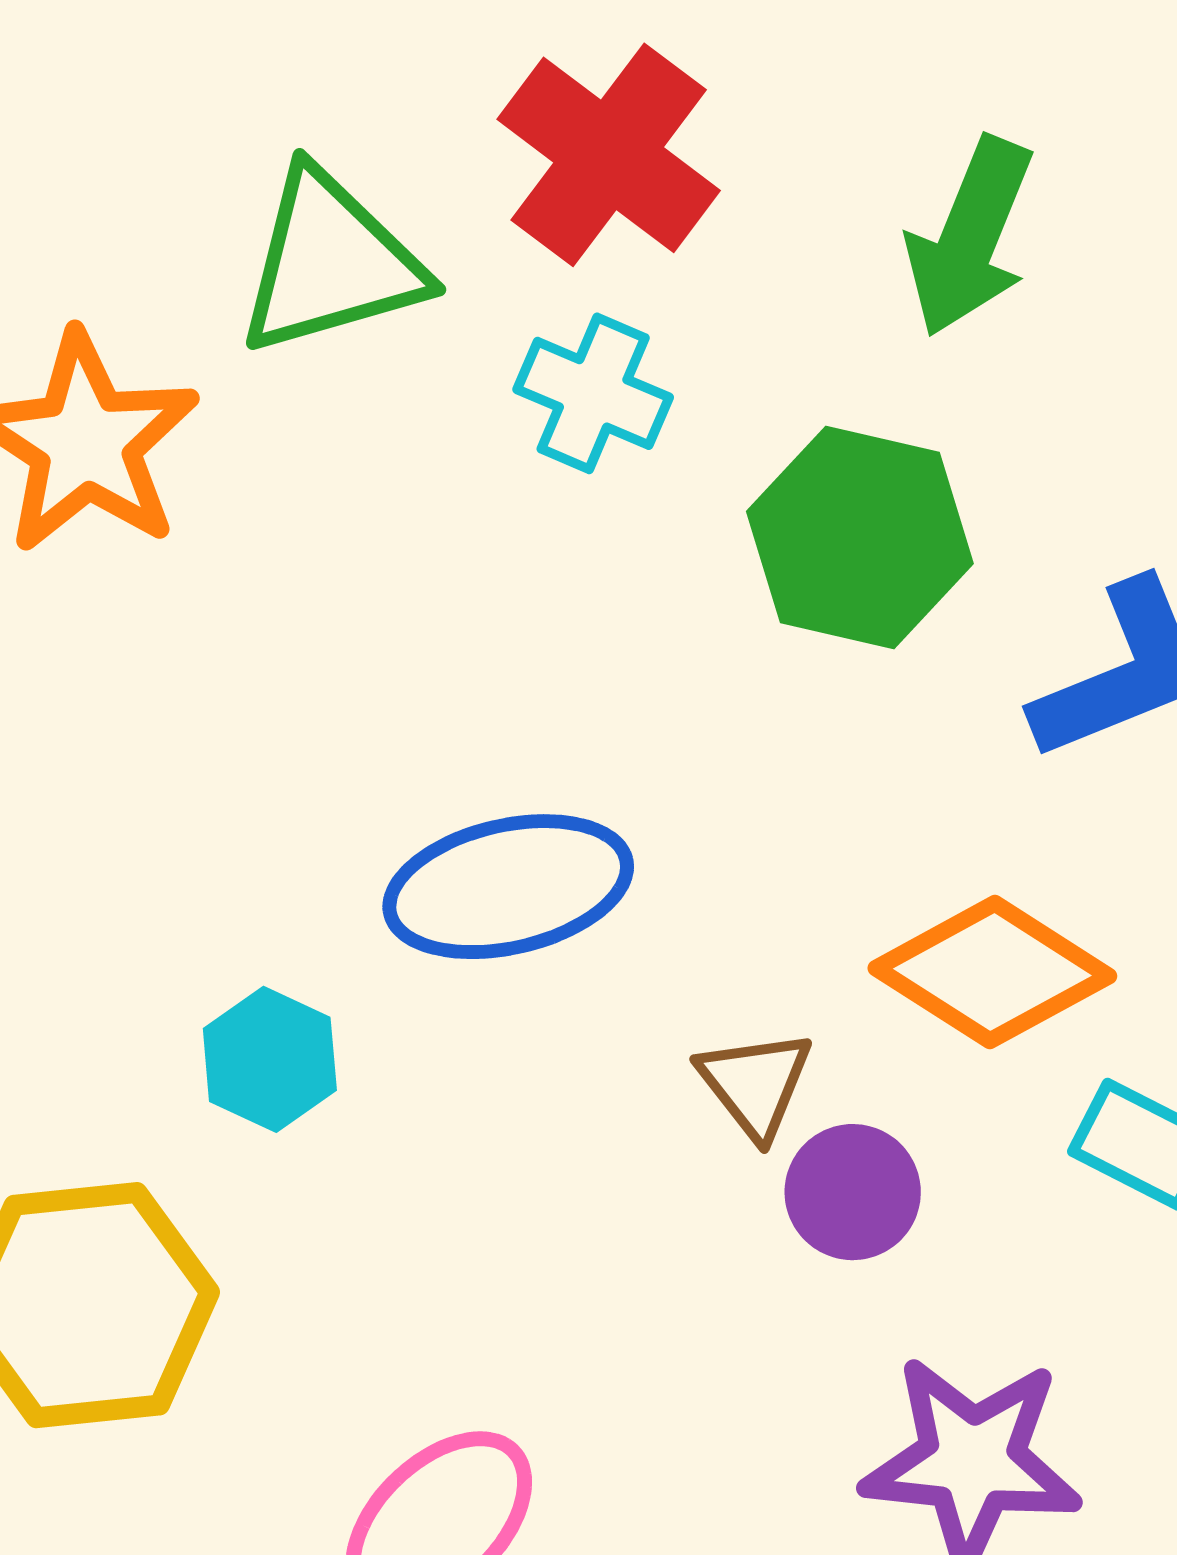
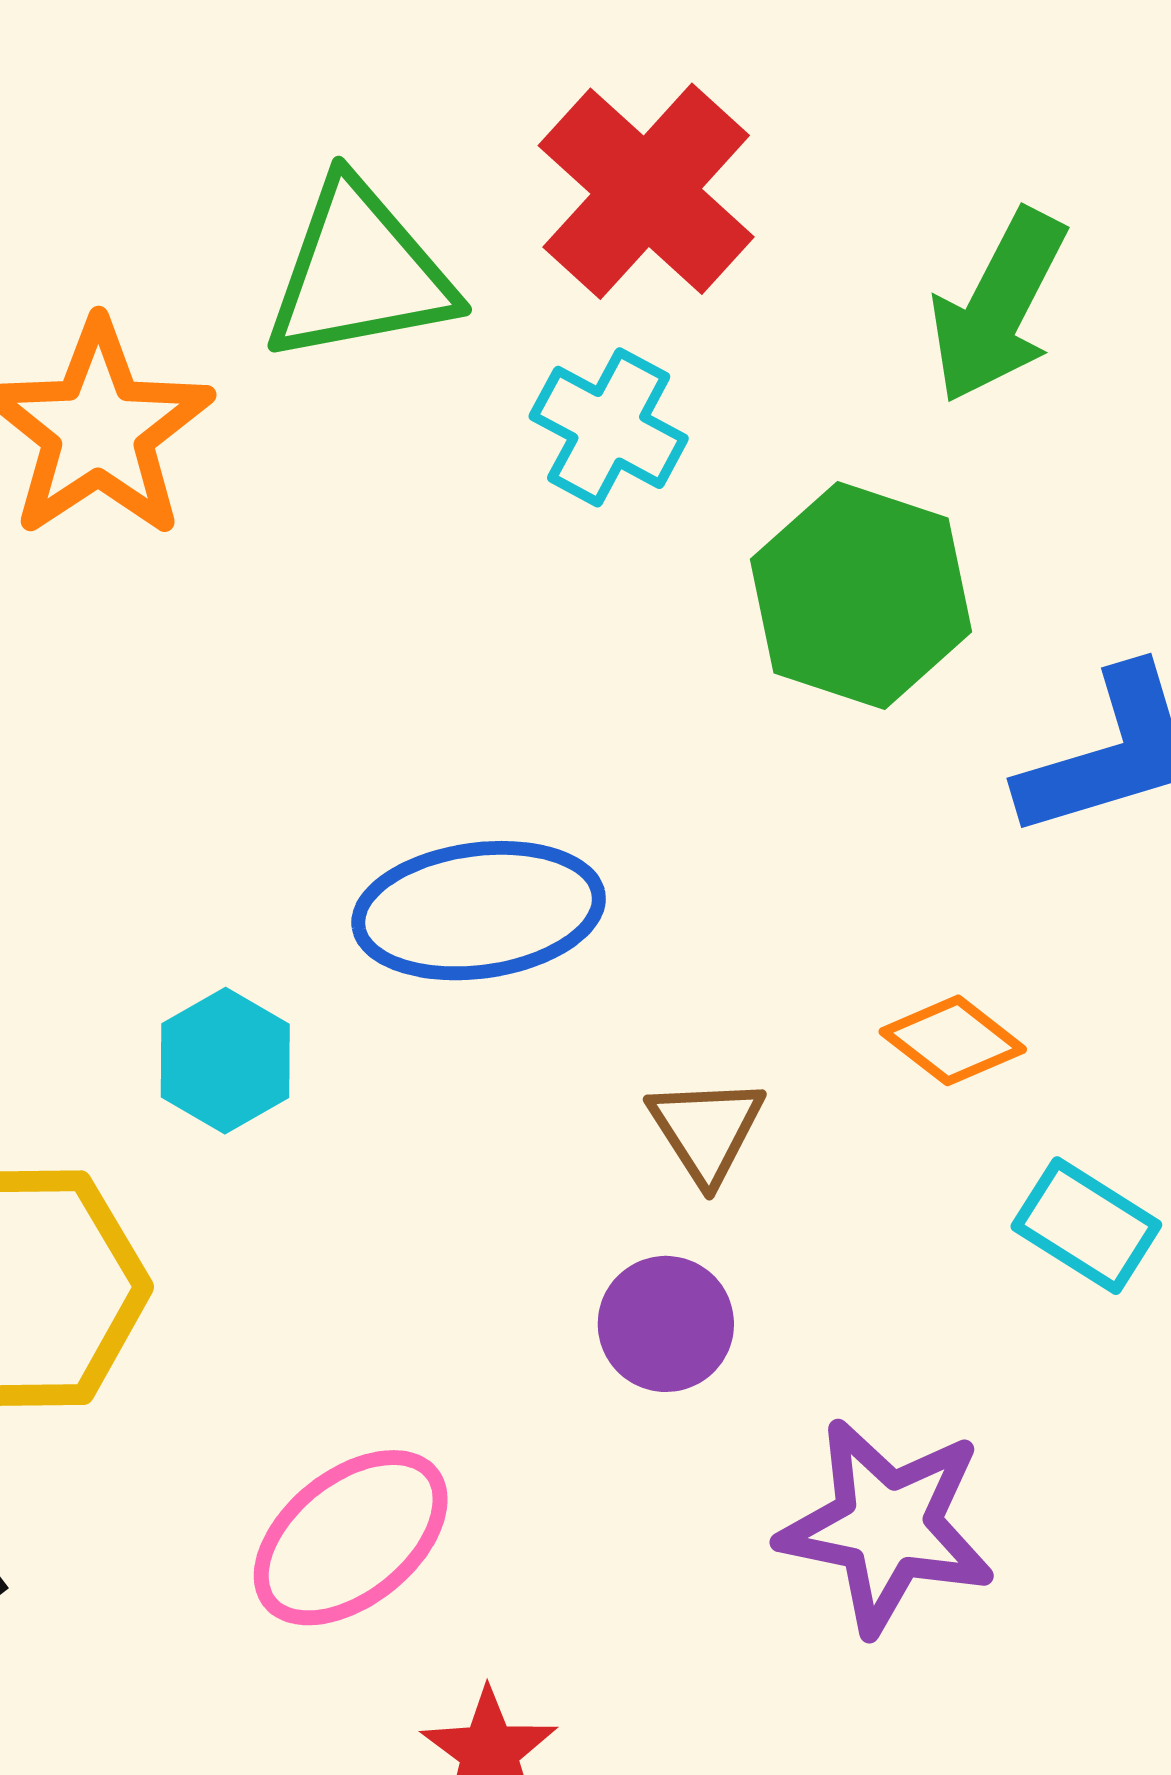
orange diamond: (992, 972) -> (953, 1040), size x0.6
purple circle: (853, 1192) -> (666, 1324), moved

